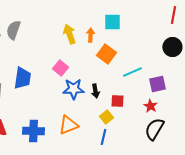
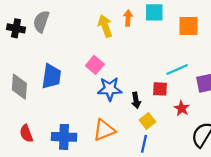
orange arrow: (90, 35) -> (128, 18), moved
orange square: (106, 54) -> (189, 26), moved, turned -36
black arrow: (95, 91) -> (136, 100), moved
red square: (117, 101) -> (160, 89), moved
red star: (150, 106) -> (182, 108), moved

